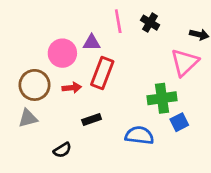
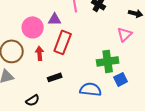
pink triangle: (185, 62) -> (125, 34), size x0.7
red arrow: (72, 88) -> (40, 53), turned -88

